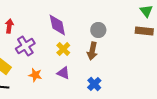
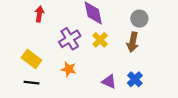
purple cross: (25, 46) -> (70, 39), moved
purple triangle: (63, 73) -> (109, 82), moved

